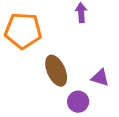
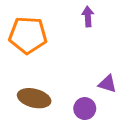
brown ellipse: (56, 71) -> (34, 98), moved, turned -52

